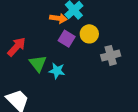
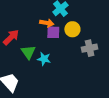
orange arrow: (58, 18) -> (47, 23), moved
purple square: (67, 39) -> (53, 32), turned -32

